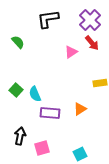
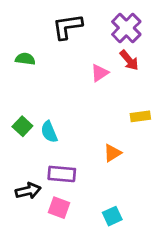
green semicircle: (18, 42) -> (25, 59), turned -40
purple rectangle: (50, 113) -> (62, 174), moved
black arrow: (20, 136) -> (28, 191), turned 66
pink square: (42, 148) -> (59, 208), turned 35

